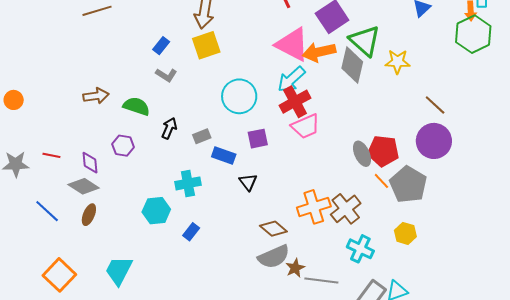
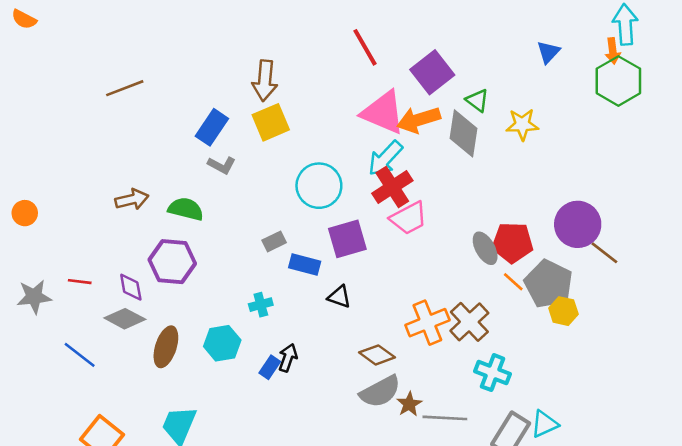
green triangle: (365, 41) -> (477, 100), size x0.6
blue rectangle: (161, 46) -> (212, 127), size x1.5
brown line: (435, 105) -> (604, 253), moved
black arrow: (169, 128) -> (288, 358), moved
purple square: (258, 139) -> (347, 239), size x1.4
purple hexagon: (123, 146) -> (172, 262), size x1.6
black triangle: (248, 182) -> (339, 297), turned -30
cyan cross: (188, 183) -> (261, 305), size x0.7
brown ellipse: (89, 215) -> (166, 347), moved, size x1.4
yellow hexagon: (405, 233) -> (563, 311), moved

